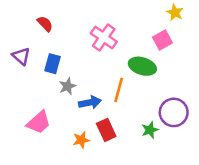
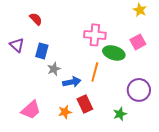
pink cross: (104, 37) -> (95, 35), moved, turned -30
pink square: (162, 40) -> (138, 42), moved
pink trapezoid: (39, 122) -> (31, 110), moved
green star: (150, 130) -> (120, 114), moved

